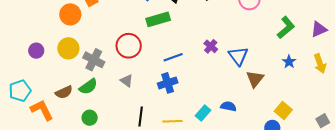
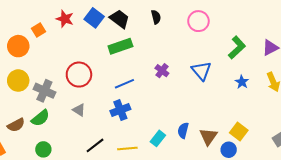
green rectangle: (158, 19) -> (120, 46), moved
blue triangle: (238, 56) -> (201, 71), moved
brown triangle: (255, 79) -> (208, 137), moved
blue semicircle: (228, 106) -> (183, 130), turned -84
black line: (141, 117) -> (95, 145), turned 48

